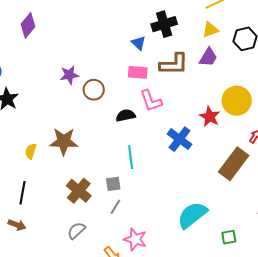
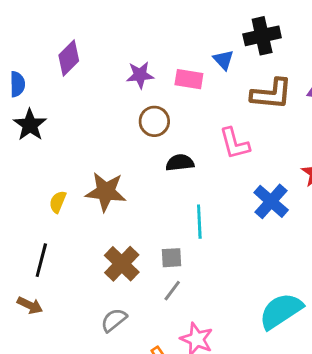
purple diamond: (28, 25) -> (69, 58), moved
pink rectangle: (138, 72) -> (189, 79), moved
purple star: (69, 75) -> (140, 75), moved
black semicircle: (126, 115) -> (180, 163), moved

